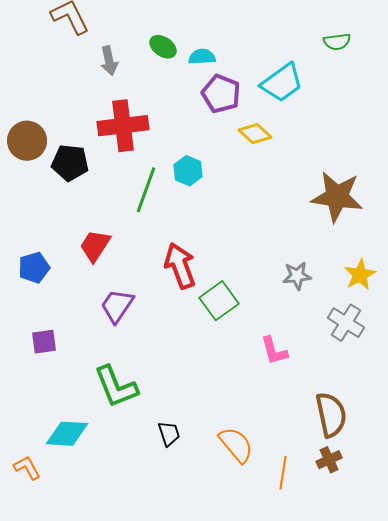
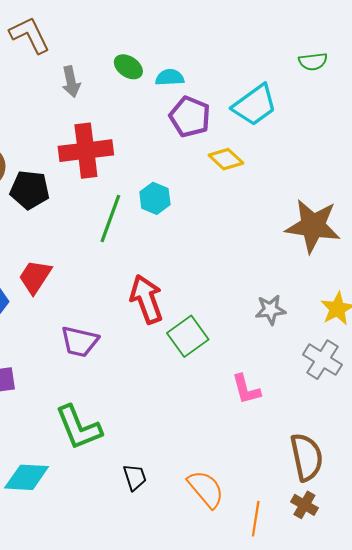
red trapezoid: (95, 246) -> (35, 277), moved
purple trapezoid: (117, 306) -> (80, 342), turned -111
brown cross: (329, 460) -> (304, 505), turned -35

